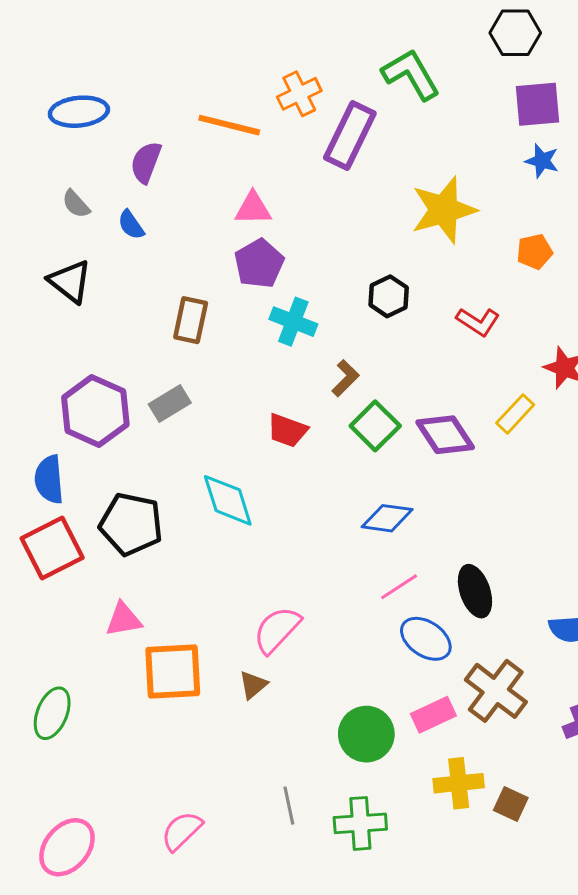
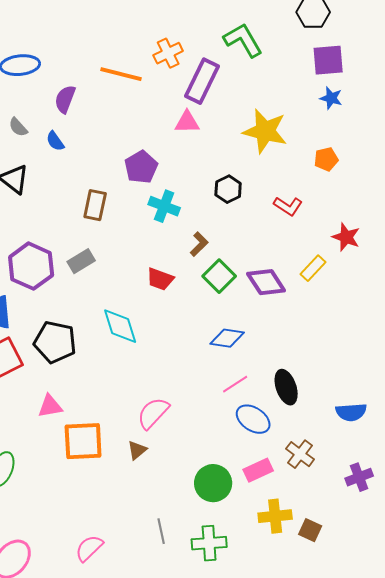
pink triangle: (253, 208) -> (187, 122), moved
yellow star: (444, 210) -> (265, 131), turned 30
brown cross: (496, 691) -> (300, 454), size x0.7

